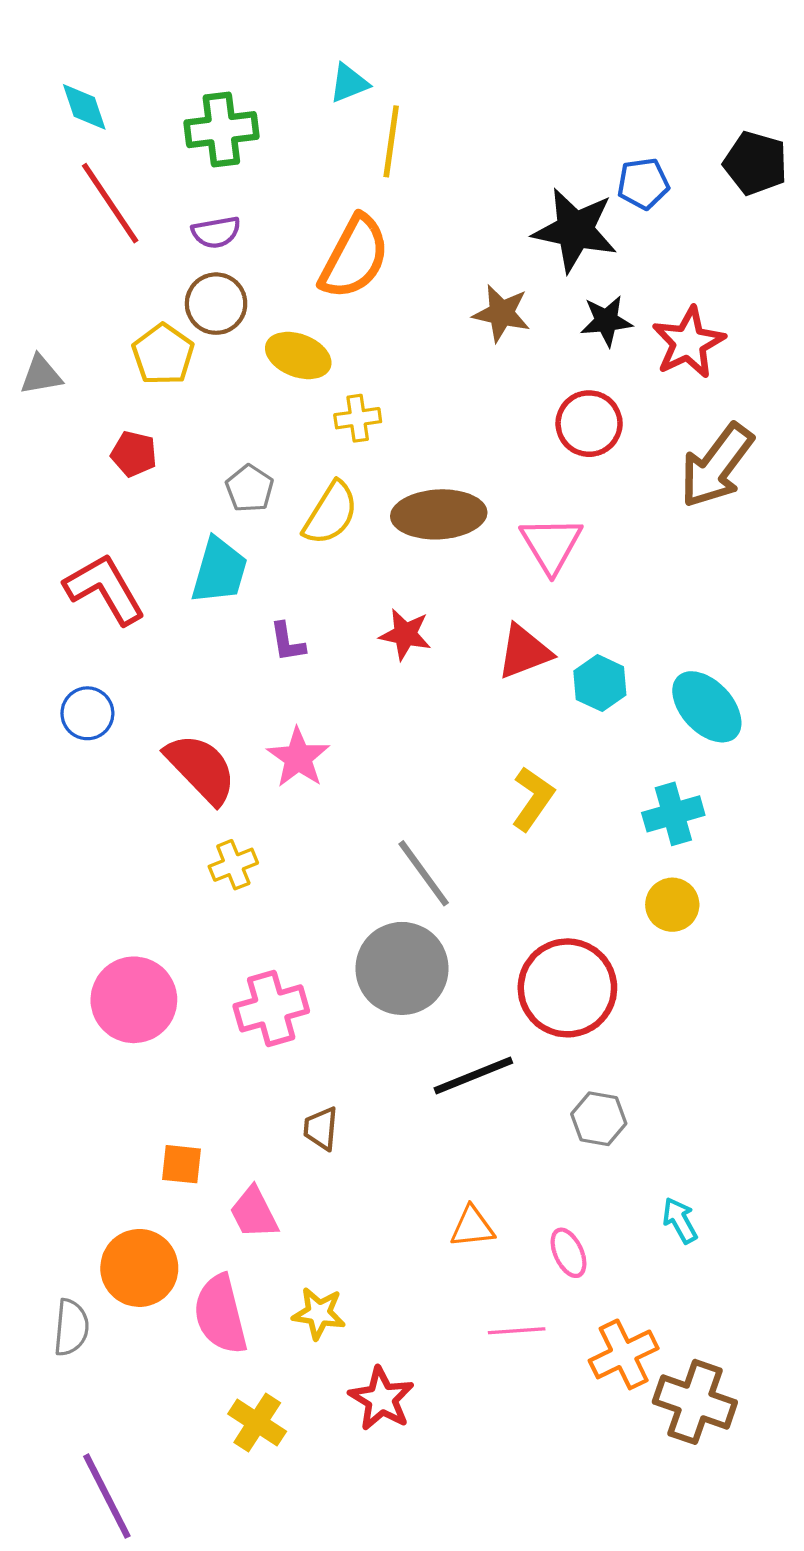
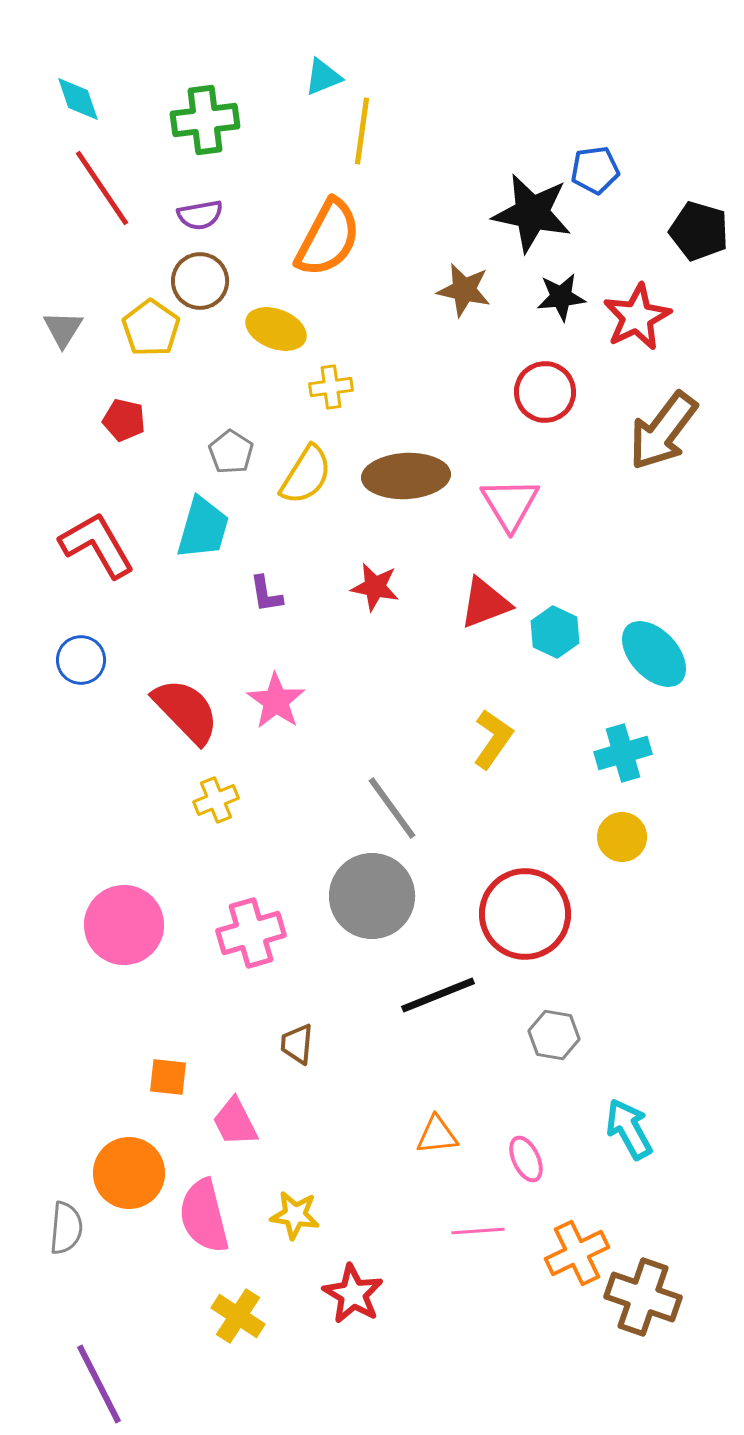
black pentagon: (756, 163) -> (699, 231), moved
gray triangle: (41, 375) -> (63, 329), moved, turned -48
cyan arrow: (680, 1220) -> (629, 1129), size x1.4

